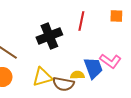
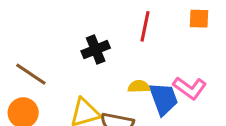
black cross: (49, 36) -> (96, 50), size x0.7
yellow semicircle: (77, 75) -> (139, 87), moved

